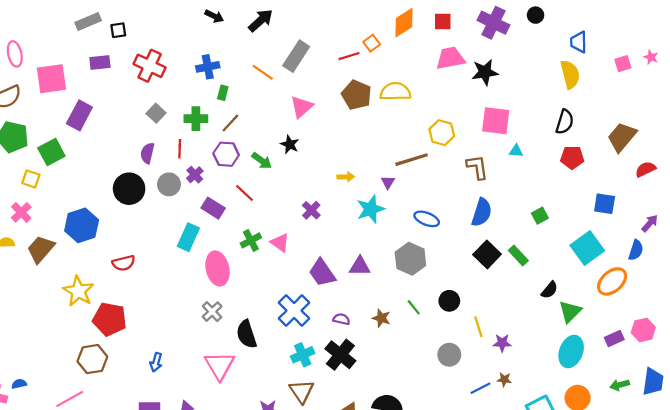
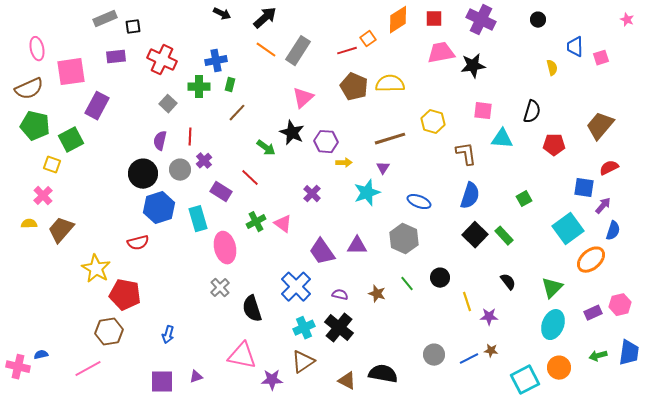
black circle: (536, 15) -> (538, 20), moved
blue trapezoid: (579, 42) -> (575, 47), moved
pink star: (651, 57) -> (627, 20), moved
orange line: (263, 72) -> (266, 50), moved
yellow semicircle: (570, 74) -> (552, 68), size x0.6
green cross: (196, 119) -> (199, 87), moved
pink square: (496, 121) -> (483, 111), size x0.7
black semicircle: (565, 122) -> (532, 112), moved
black star: (290, 144) -> (292, 133), size x1.4
cyan triangle: (516, 151) -> (502, 139), size x1.6
purple hexagon: (226, 154) -> (326, 142), moved
brown line: (412, 160) -> (390, 139), moved
red semicircle: (646, 169) -> (609, 168), moved
purple arrow: (650, 223) -> (603, 206), moved
blue hexagon: (82, 225) -> (159, 208), moved
cyan rectangle: (188, 237) -> (198, 219), turned -40
black semicircle: (550, 290) -> (508, 282), moved, turned -78
gray circle: (449, 355) -> (434, 355), moved
pink triangle: (220, 366) -> (242, 356), moved, turned -48
brown triangle: (302, 391) -> (303, 362), turned 30

